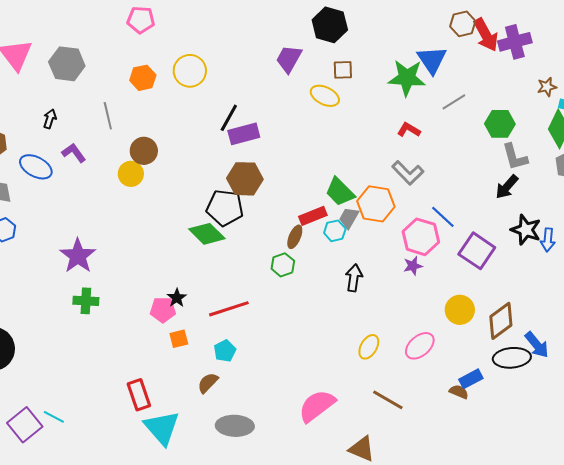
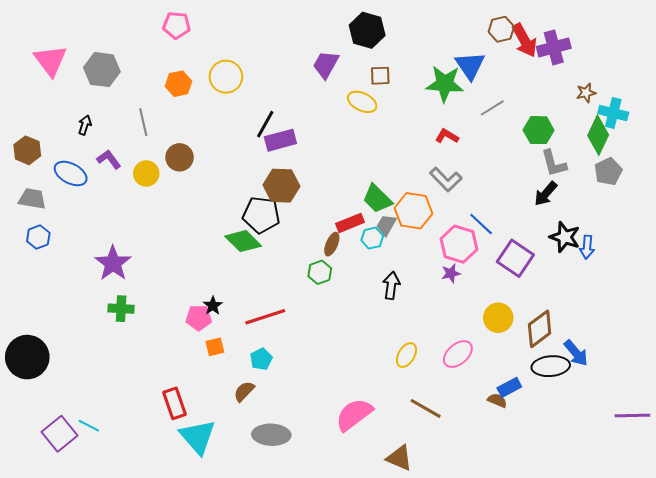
yellow circle: (131, 174) -> (146, 173), moved

